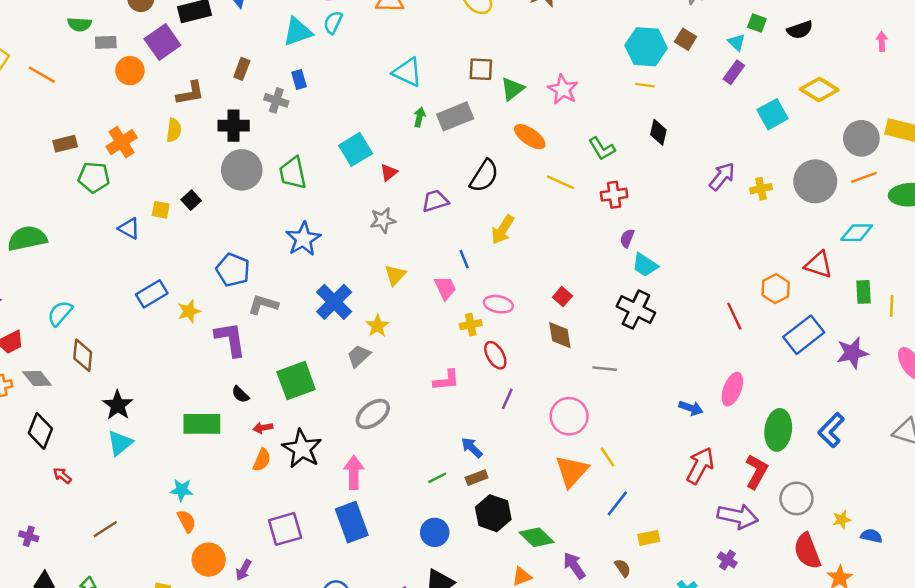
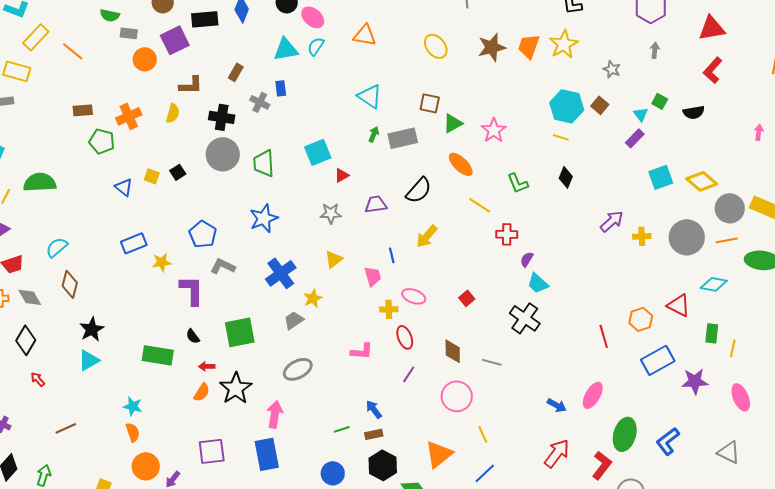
yellow diamond: (819, 90) -> (702, 181), moved
red cross: (614, 195) -> (507, 234), moved
brown diamond: (560, 335) -> (453, 351), moved
orange triangle: (572, 471) -> (439, 454), moved

